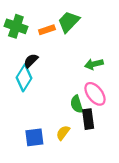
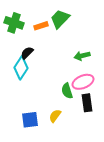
pink ellipse: (95, 94) -> (83, 82), turned -75
black rectangle: (88, 119) -> (87, 103), moved

